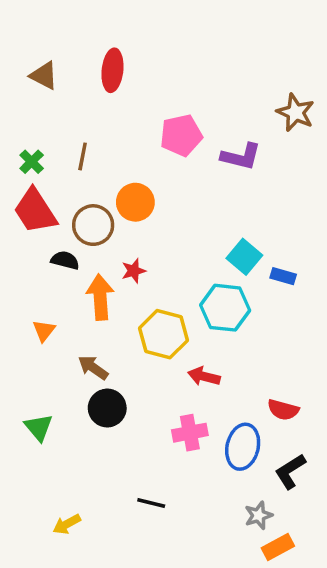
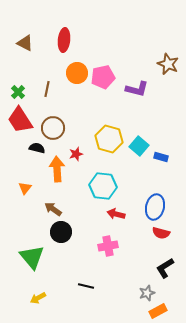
orange circle: (135, 202) -> (77, 73), moved
cyan hexagon: (225, 308) -> (103, 186), moved
yellow hexagon: (164, 334) -> (109, 139), moved
green triangle: (39, 427) -> (32, 257), moved, size x1.5
blue ellipse: (243, 447) -> (155, 207), moved

